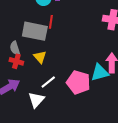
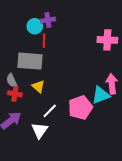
red line: (51, 22) -> (44, 40), moved
pink pentagon: (78, 82) -> (80, 108), turned -30

